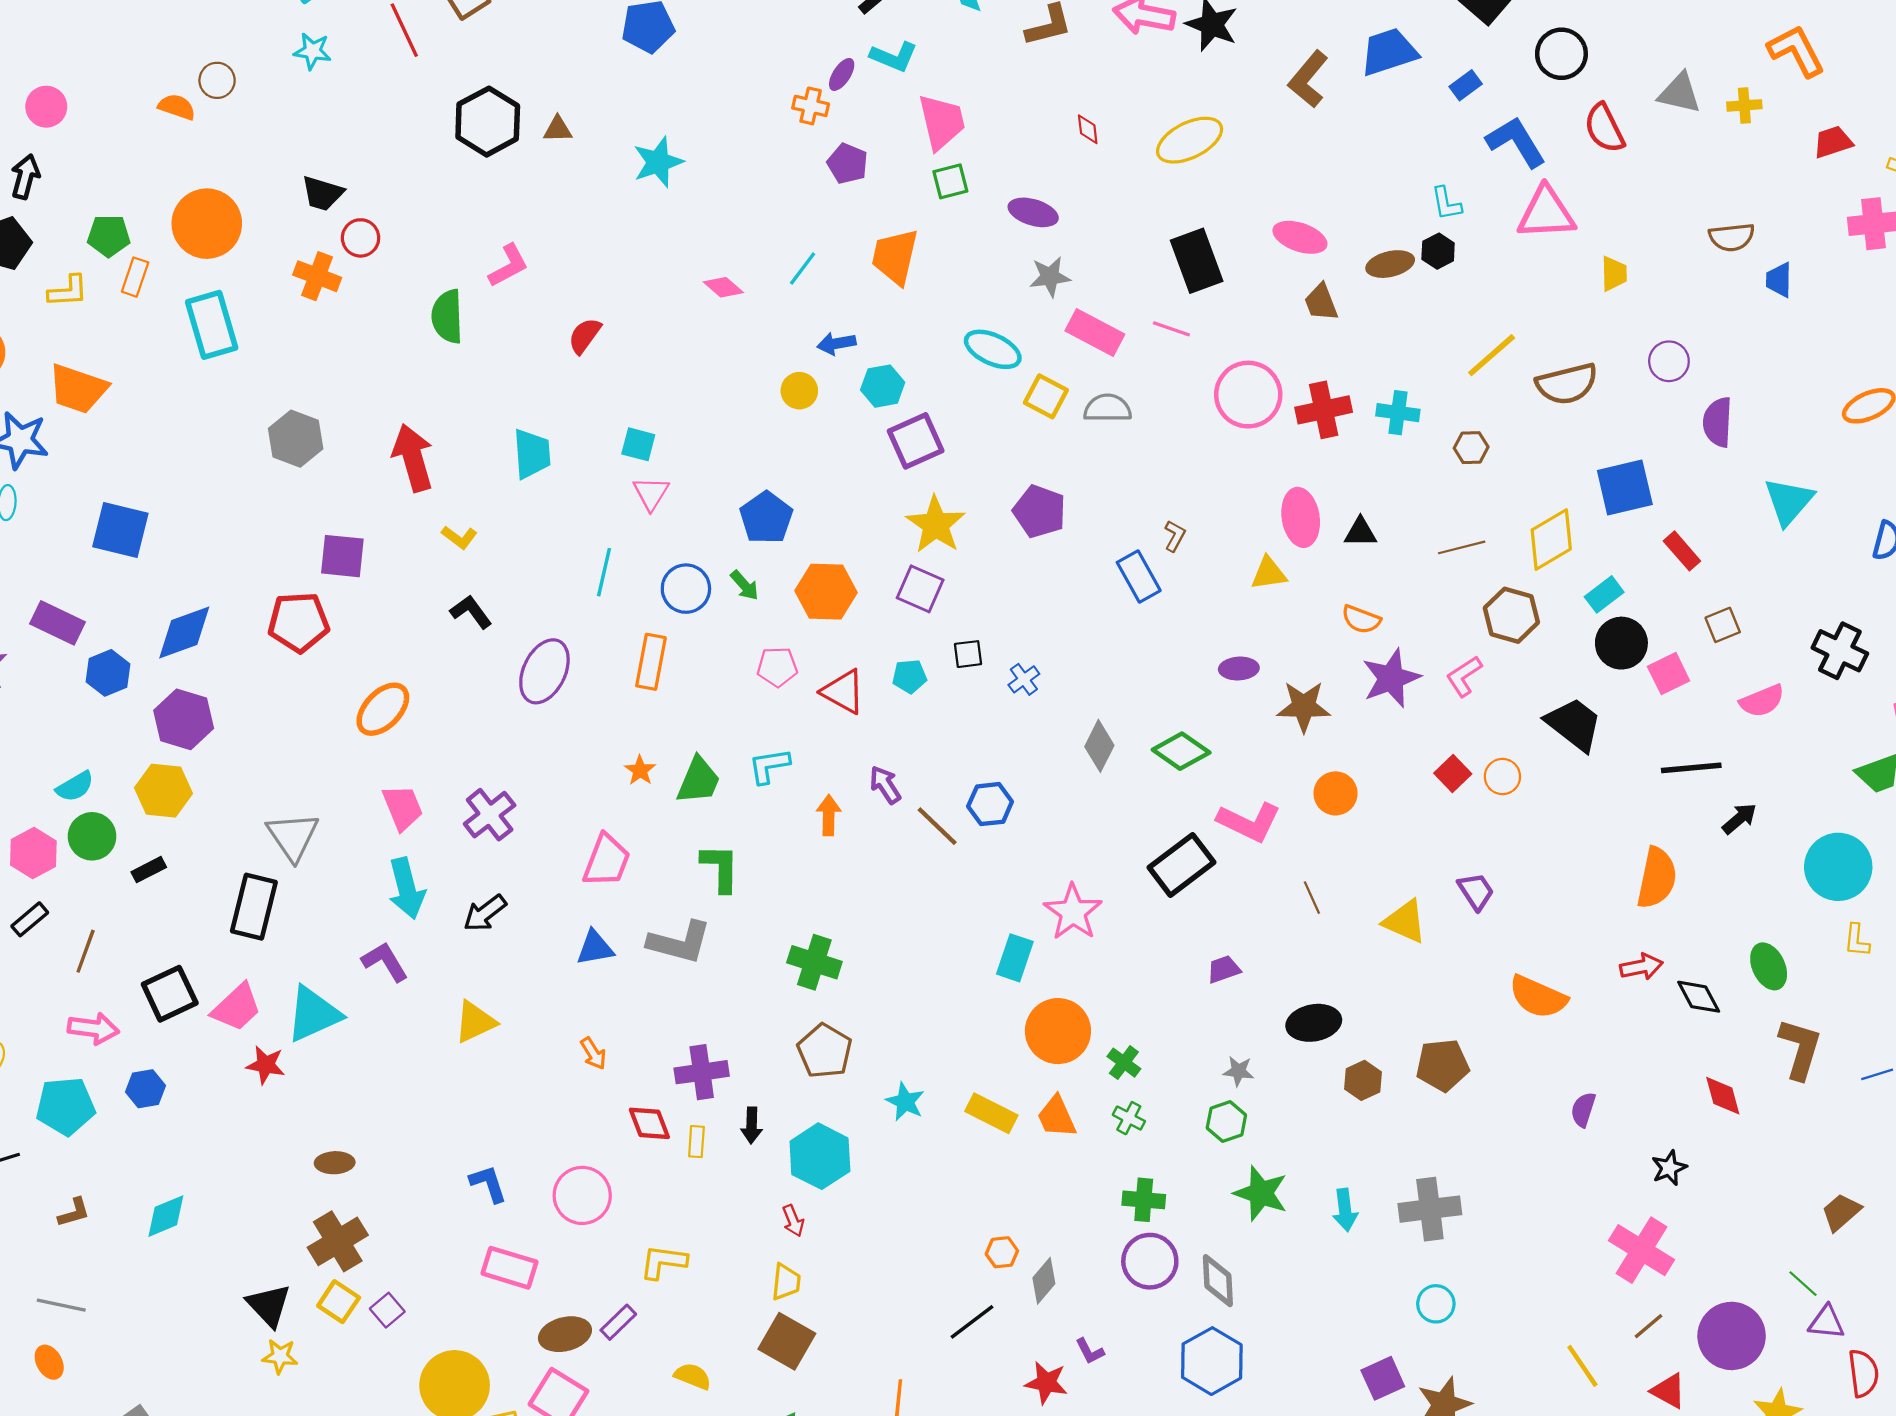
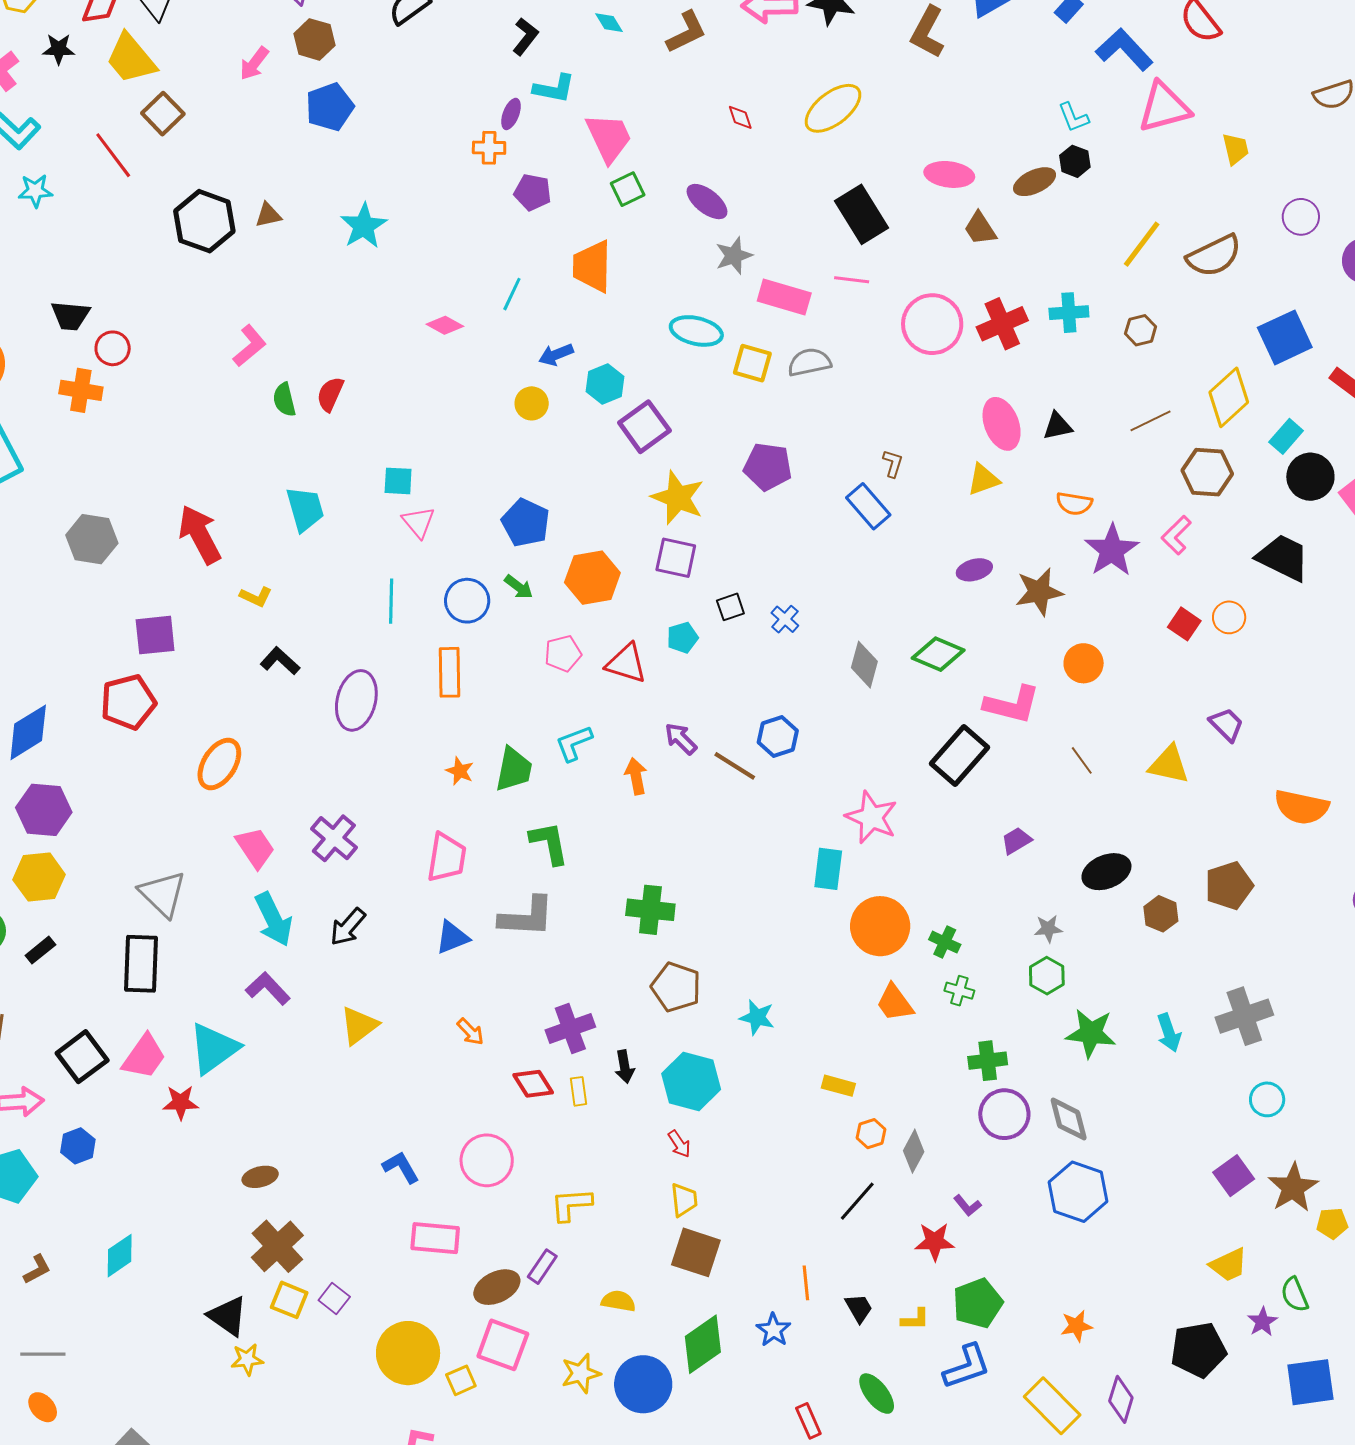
purple ellipse: (1033, 212) -> (707, 202), turned 33
green semicircle: (447, 316) -> (284, 400), moved, size x0.7
yellow rectangle: (991, 1113) -> (838, 1086), moved, size x0.7

